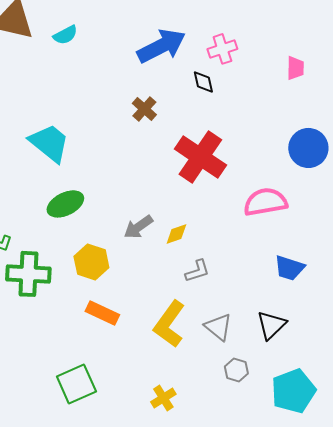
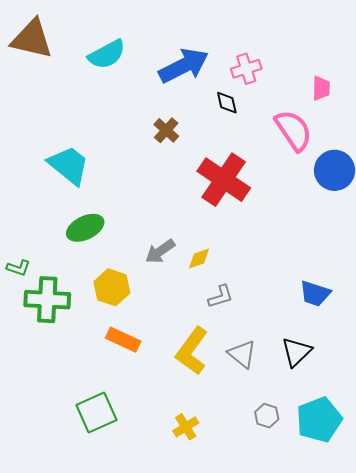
cyan semicircle: (65, 35) -> (107, 54), moved, size x1.5
pink semicircle: (265, 202) -> (293, 130), moved, turned 66
gray hexagon: (236, 370) -> (267, 416), moved

